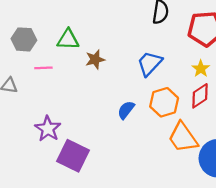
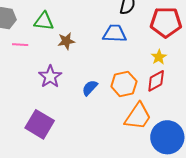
blue trapezoid: (150, 63) -> (115, 34), moved, turned 45
purple star: (48, 129) -> (50, 77), moved
orange trapezoid: (183, 137) -> (138, 116), turned -116

